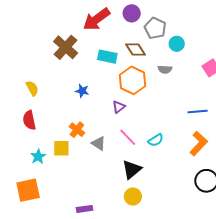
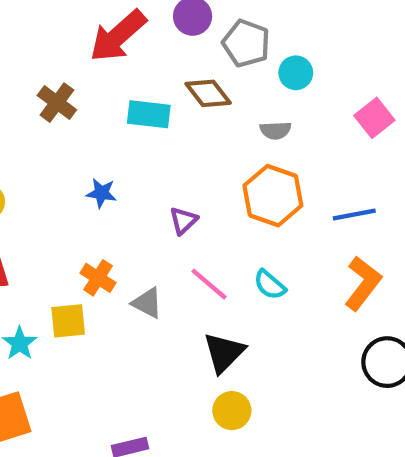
brown cross: (66, 47) -> (57, 103), size x0.7
orange hexagon: (133, 80) -> (273, 196), moved
cyan semicircle: (156, 140) -> (270, 285), turned 77

